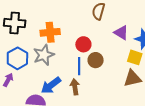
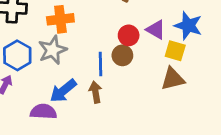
purple triangle: (121, 33) -> (156, 30), moved
red circle: (83, 44) -> (129, 35), moved

